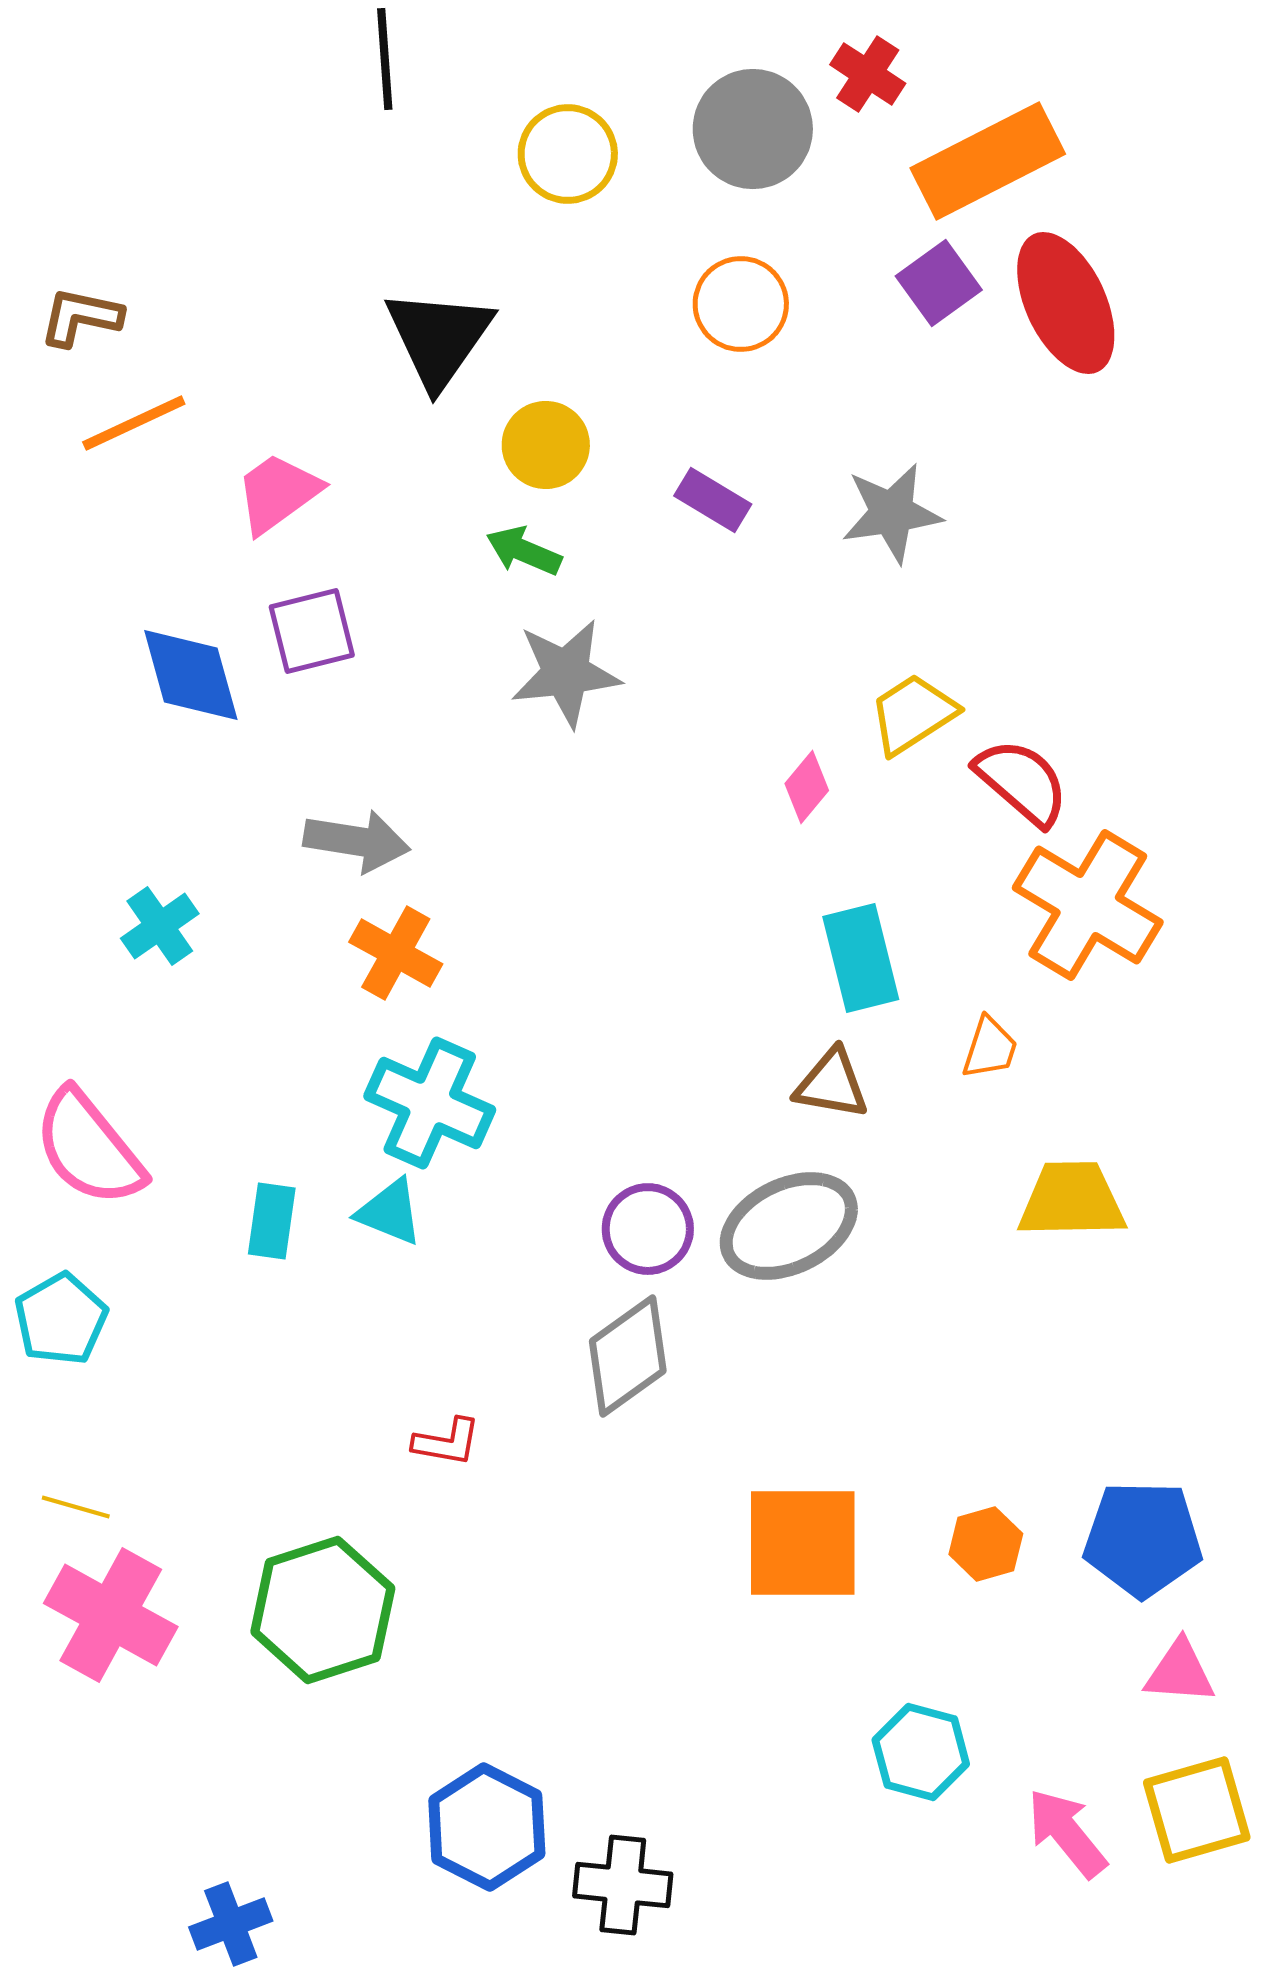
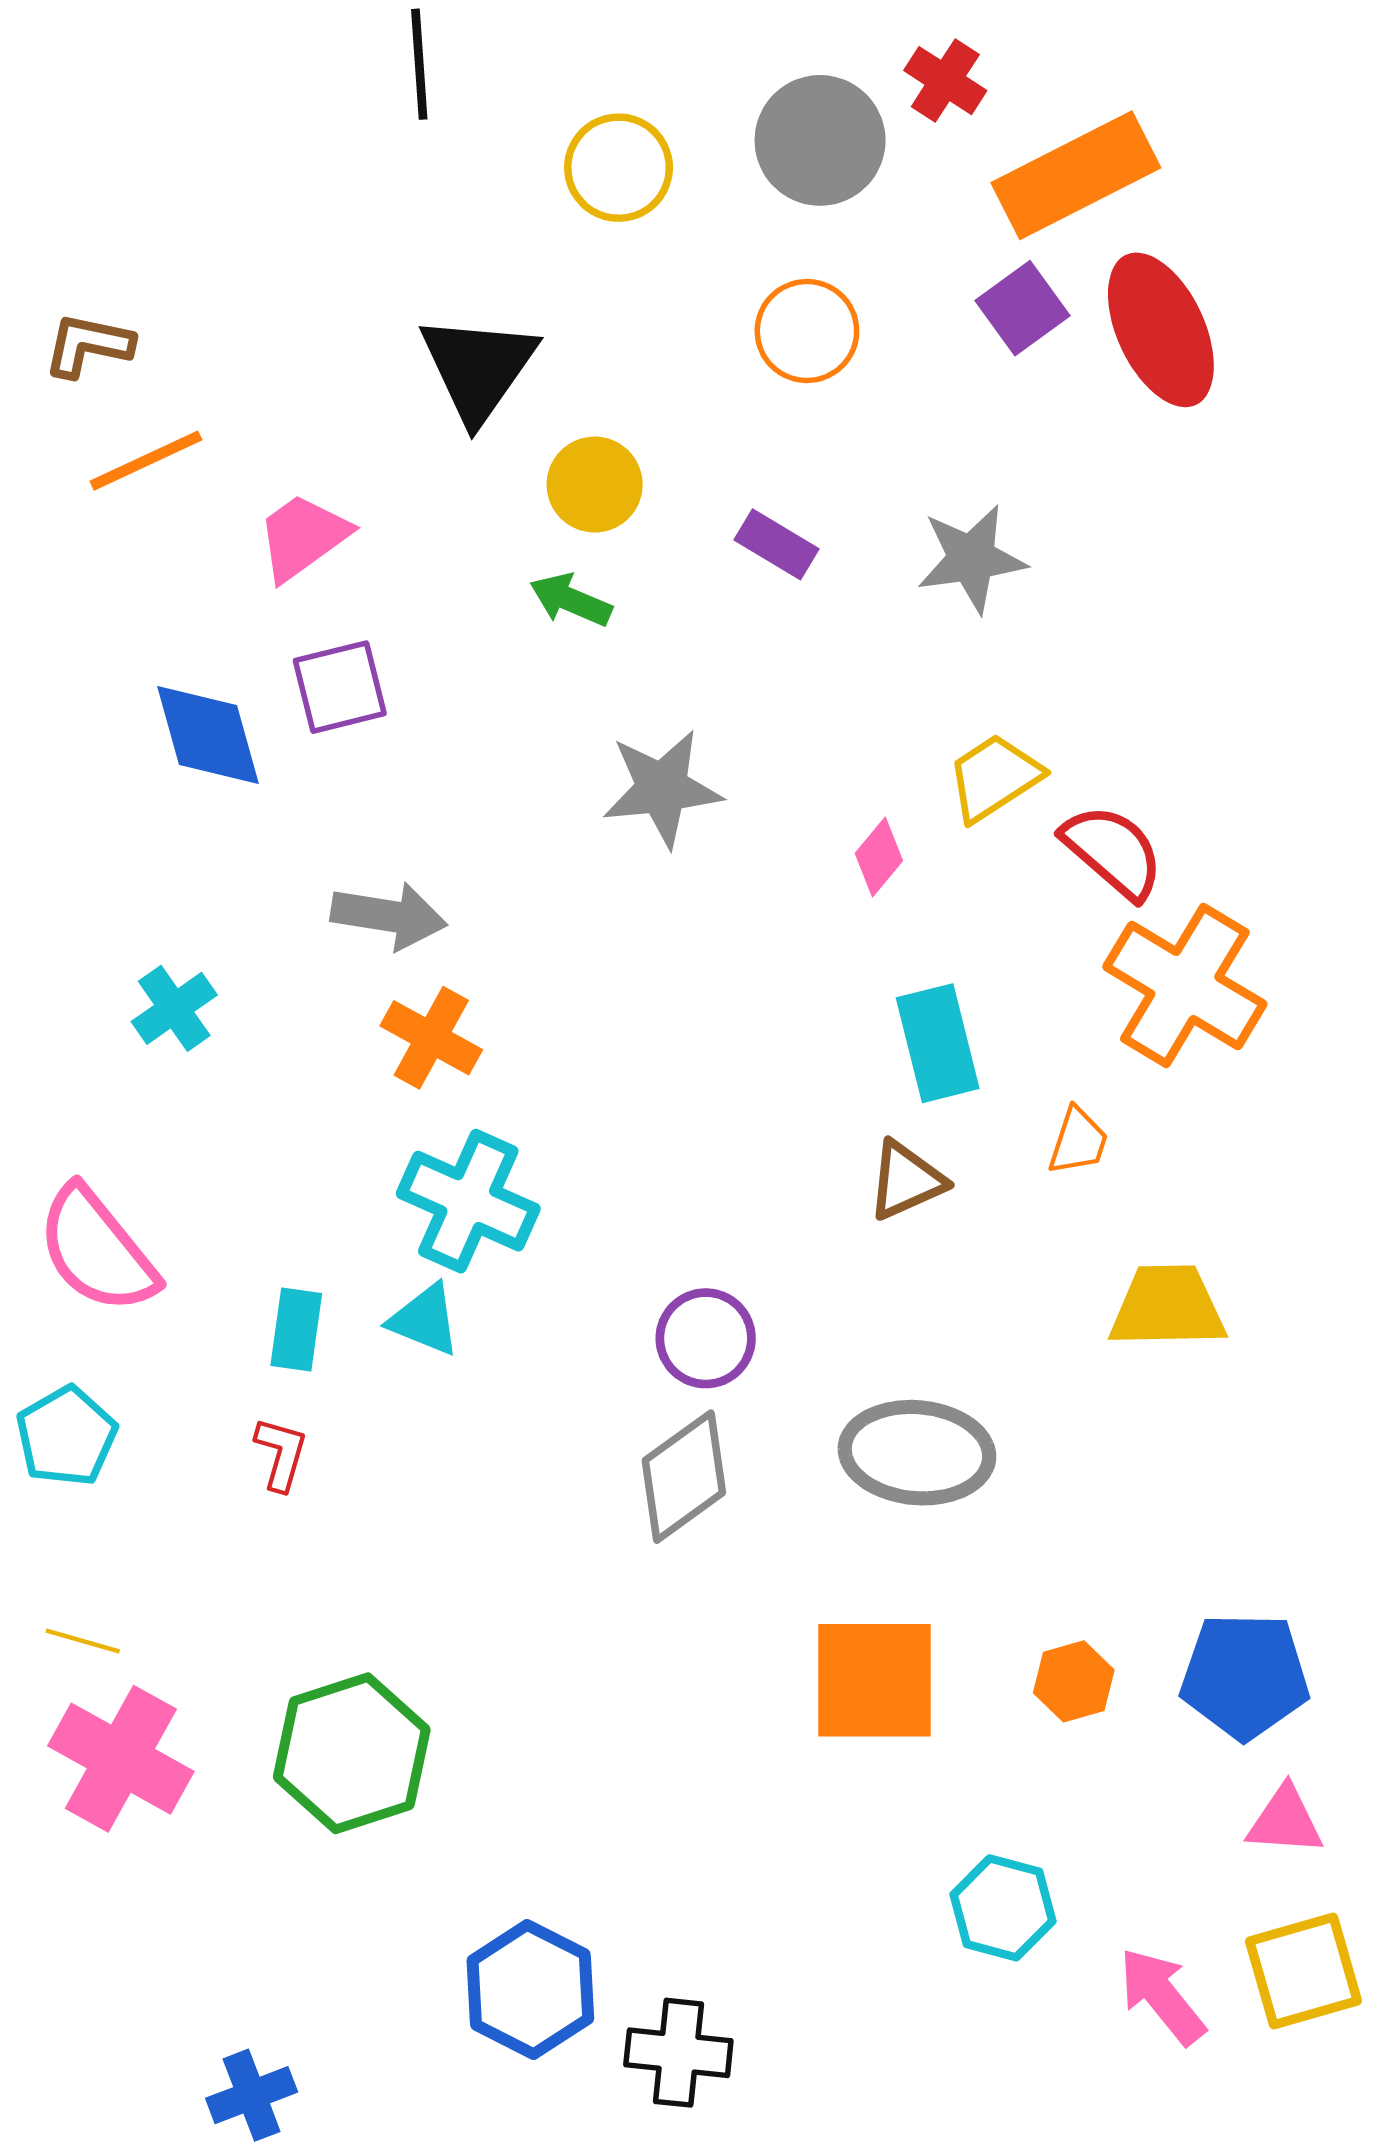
gray star: (566, 673) -> (662, 788), moved
brown triangle: (832, 1084) -> (906, 1180), turned -34
gray ellipse: (789, 1226) -> (917, 1453), moved, turned 31
red L-shape: (447, 1442) -> (281, 1454), moved, turned -84

